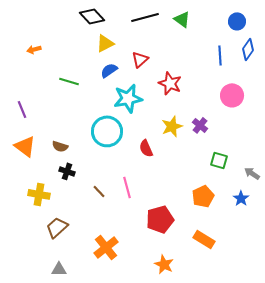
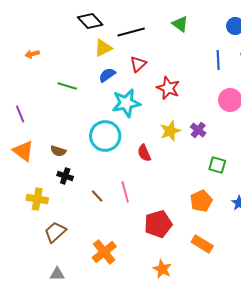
black line: (145, 17) -> (131, 32), moved

